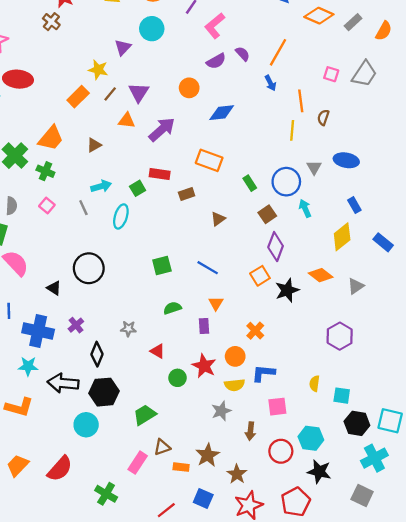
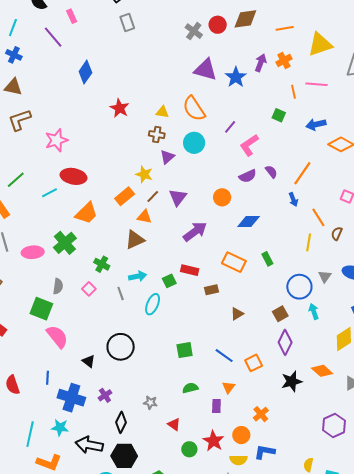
brown cross: (51, 22) -> (157, 135), moved, turned -35
orange line: (301, 101) -> (318, 217), turned -30
orange triangle: (127, 121) -> (144, 217), moved
orange trapezoid: (51, 138) -> (86, 213), moved
brown triangle: (94, 145) -> (135, 240), size x1.5
green cross: (45, 171) -> (102, 264), moved
green rectangle: (250, 183) -> (267, 259), moved
orange square: (260, 276) -> (254, 363), moved

